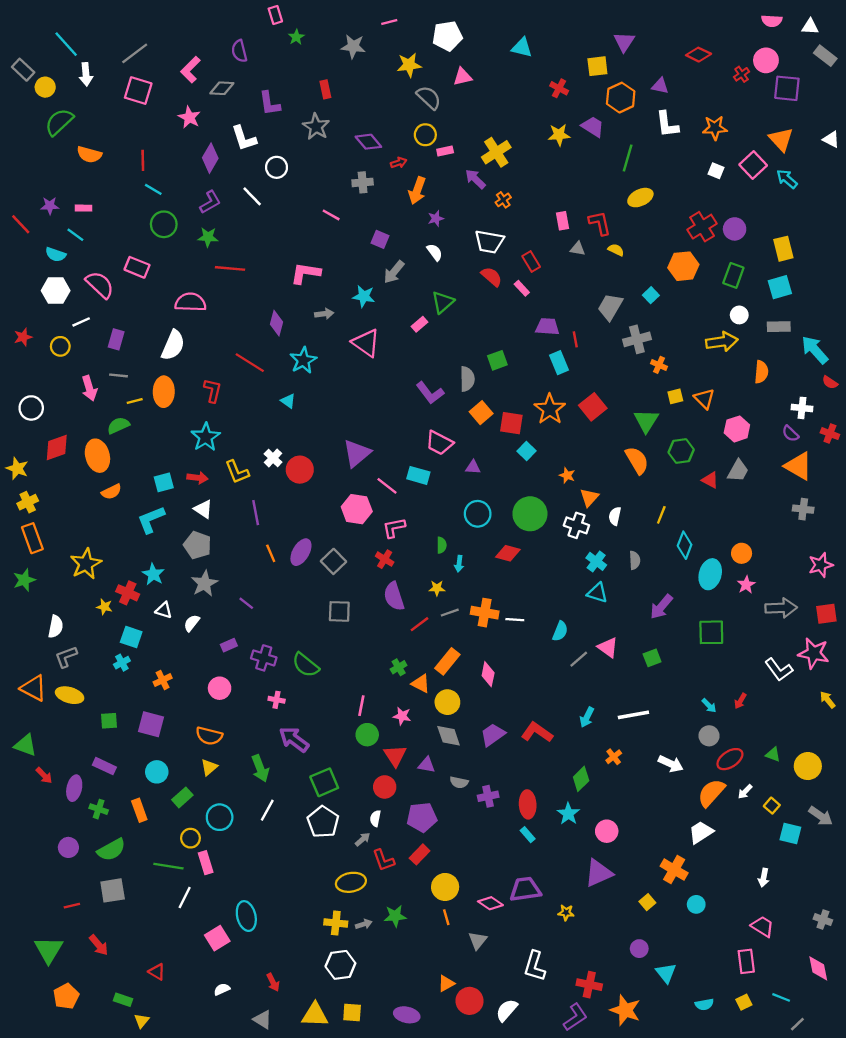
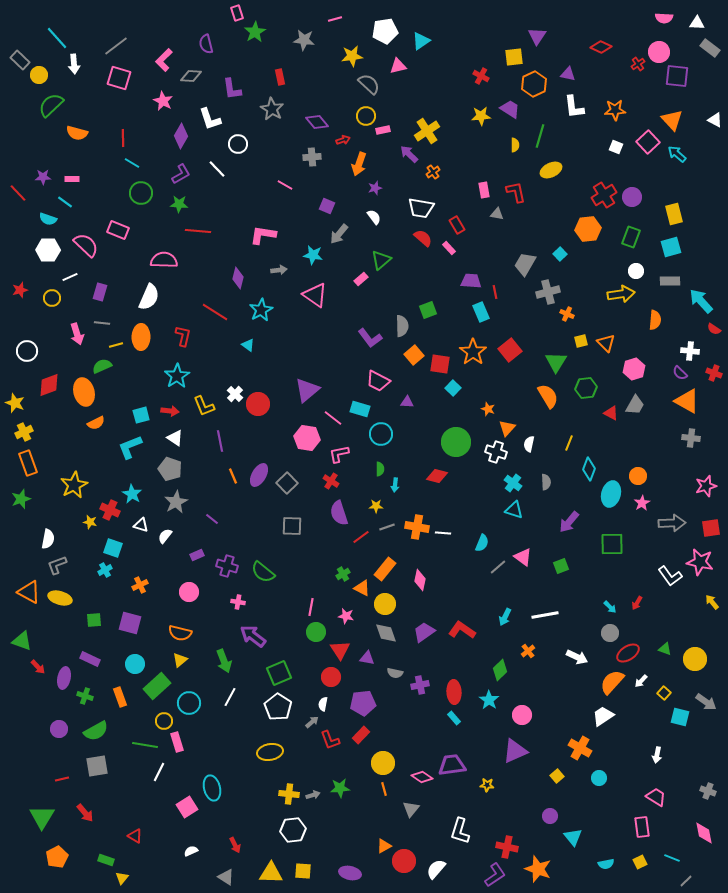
green star: (296, 37) -> (255, 32), size x1.5
cyan triangle: (522, 48) -> (421, 41), moved, turned -48
yellow semicircle: (616, 250) -> (515, 145), moved, turned 64
cyan circle: (478, 514) -> (381, 434), moved
green rectangle: (182, 797) -> (157, 686), size x1.5
yellow ellipse: (351, 882) -> (270, 752), moved

